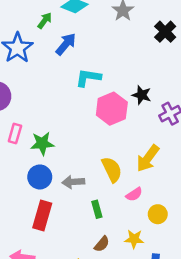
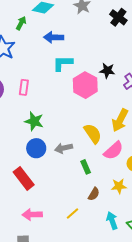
blue arrow: (66, 44) -> (54, 37), moved, turned -120
pink rectangle: (15, 133) -> (24, 87), moved
green star: (42, 143) -> (34, 121), turned 30
pink semicircle: (134, 194) -> (113, 151), size x1.5
red rectangle: (42, 215) -> (24, 178), moved, turned -45

